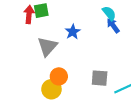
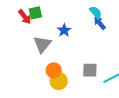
red arrow: (29, 14) -> (25, 17), turned 140
yellow circle: (51, 89) -> (59, 81), moved

